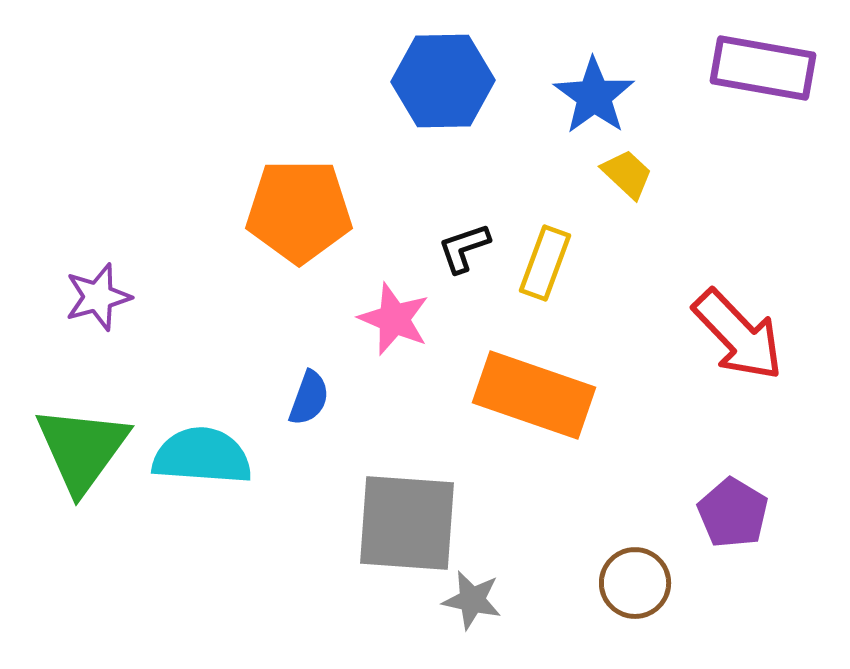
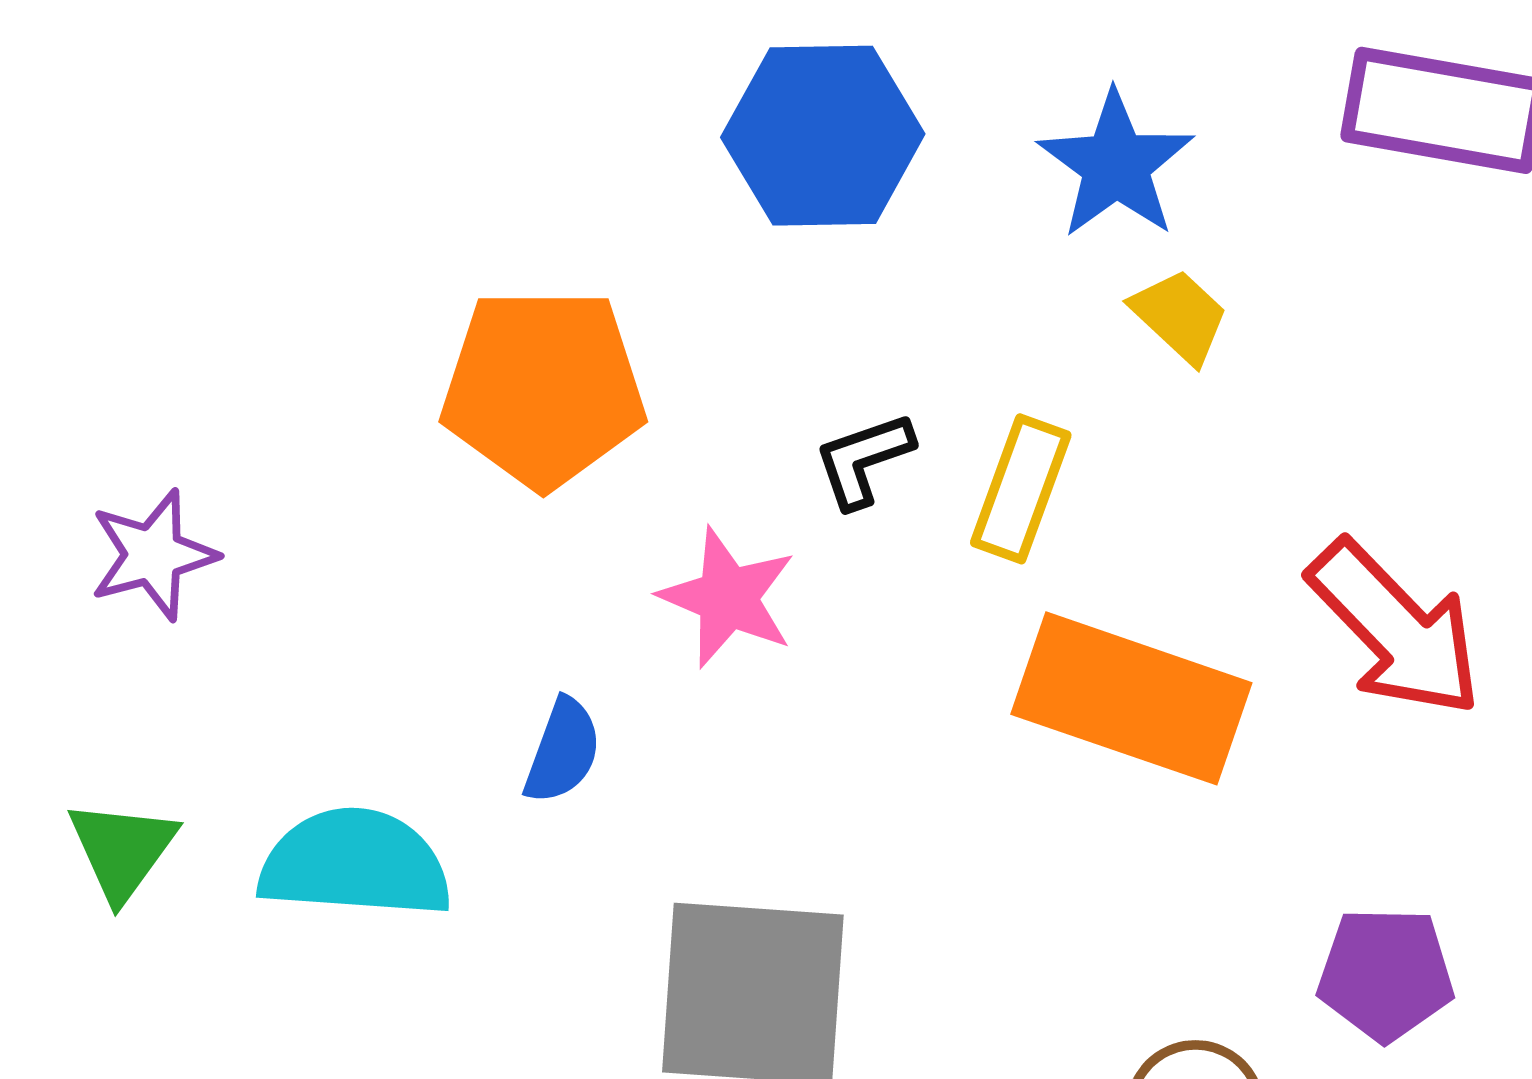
orange rectangle: (534, 395) -> (1131, 698), moved
green triangle: (82, 449) -> (122, 850), size x0.6
purple pentagon: (733, 513) -> (1386, 974), turned -30

